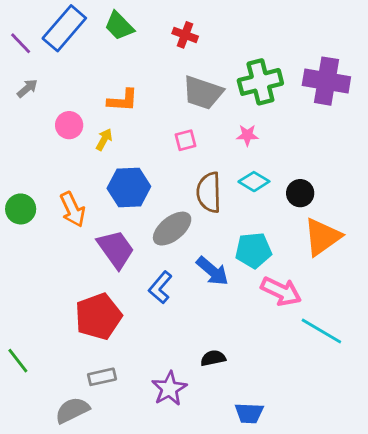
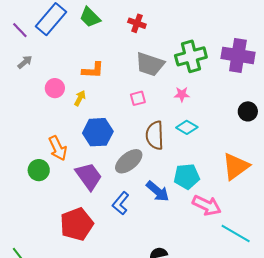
black circle: (300, 193) -> (248, 111), moved
green circle: (21, 209) -> (39, 170), moved

